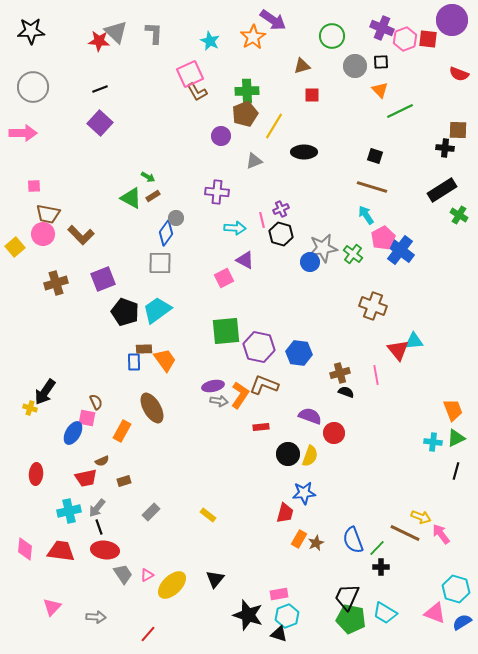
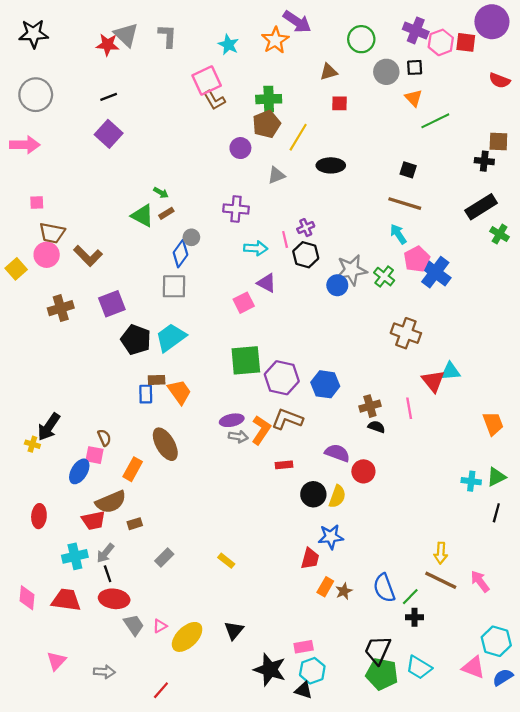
orange trapezoid: (453, 410) -> (493, 424), moved
brown semicircle: (102, 461) -> (111, 502), size x2.0
yellow arrow: (421, 517) -> (441, 553), moved, turned 72

